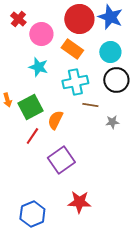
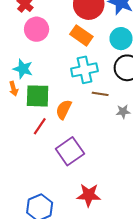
pink circle: (41, 34) -> (37, 29), moved
cyan star: (38, 67) -> (23, 69), moved
green square: (30, 107) -> (38, 96), turned 30

